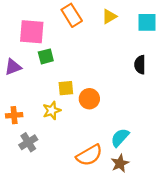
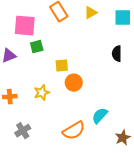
yellow square: (66, 88) -> (62, 66), moved
gray cross: (28, 142) -> (23, 131), moved
brown star: (120, 163) -> (123, 138), moved

